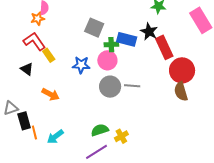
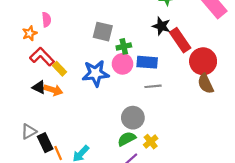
orange star: (38, 19) -> (30, 33), moved
blue rectangle: (127, 39) -> (147, 62), moved
blue star: (81, 65) -> (96, 73), size x1.4
gray circle: (110, 87) -> (133, 118), moved
orange arrow: (51, 94) -> (53, 90), moved

